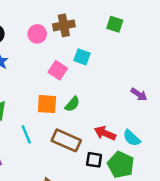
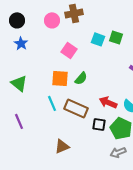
green square: (115, 24) -> (116, 37), moved
cyan square: (82, 57) -> (98, 39), moved
cyan line: (26, 134) -> (52, 103), moved

